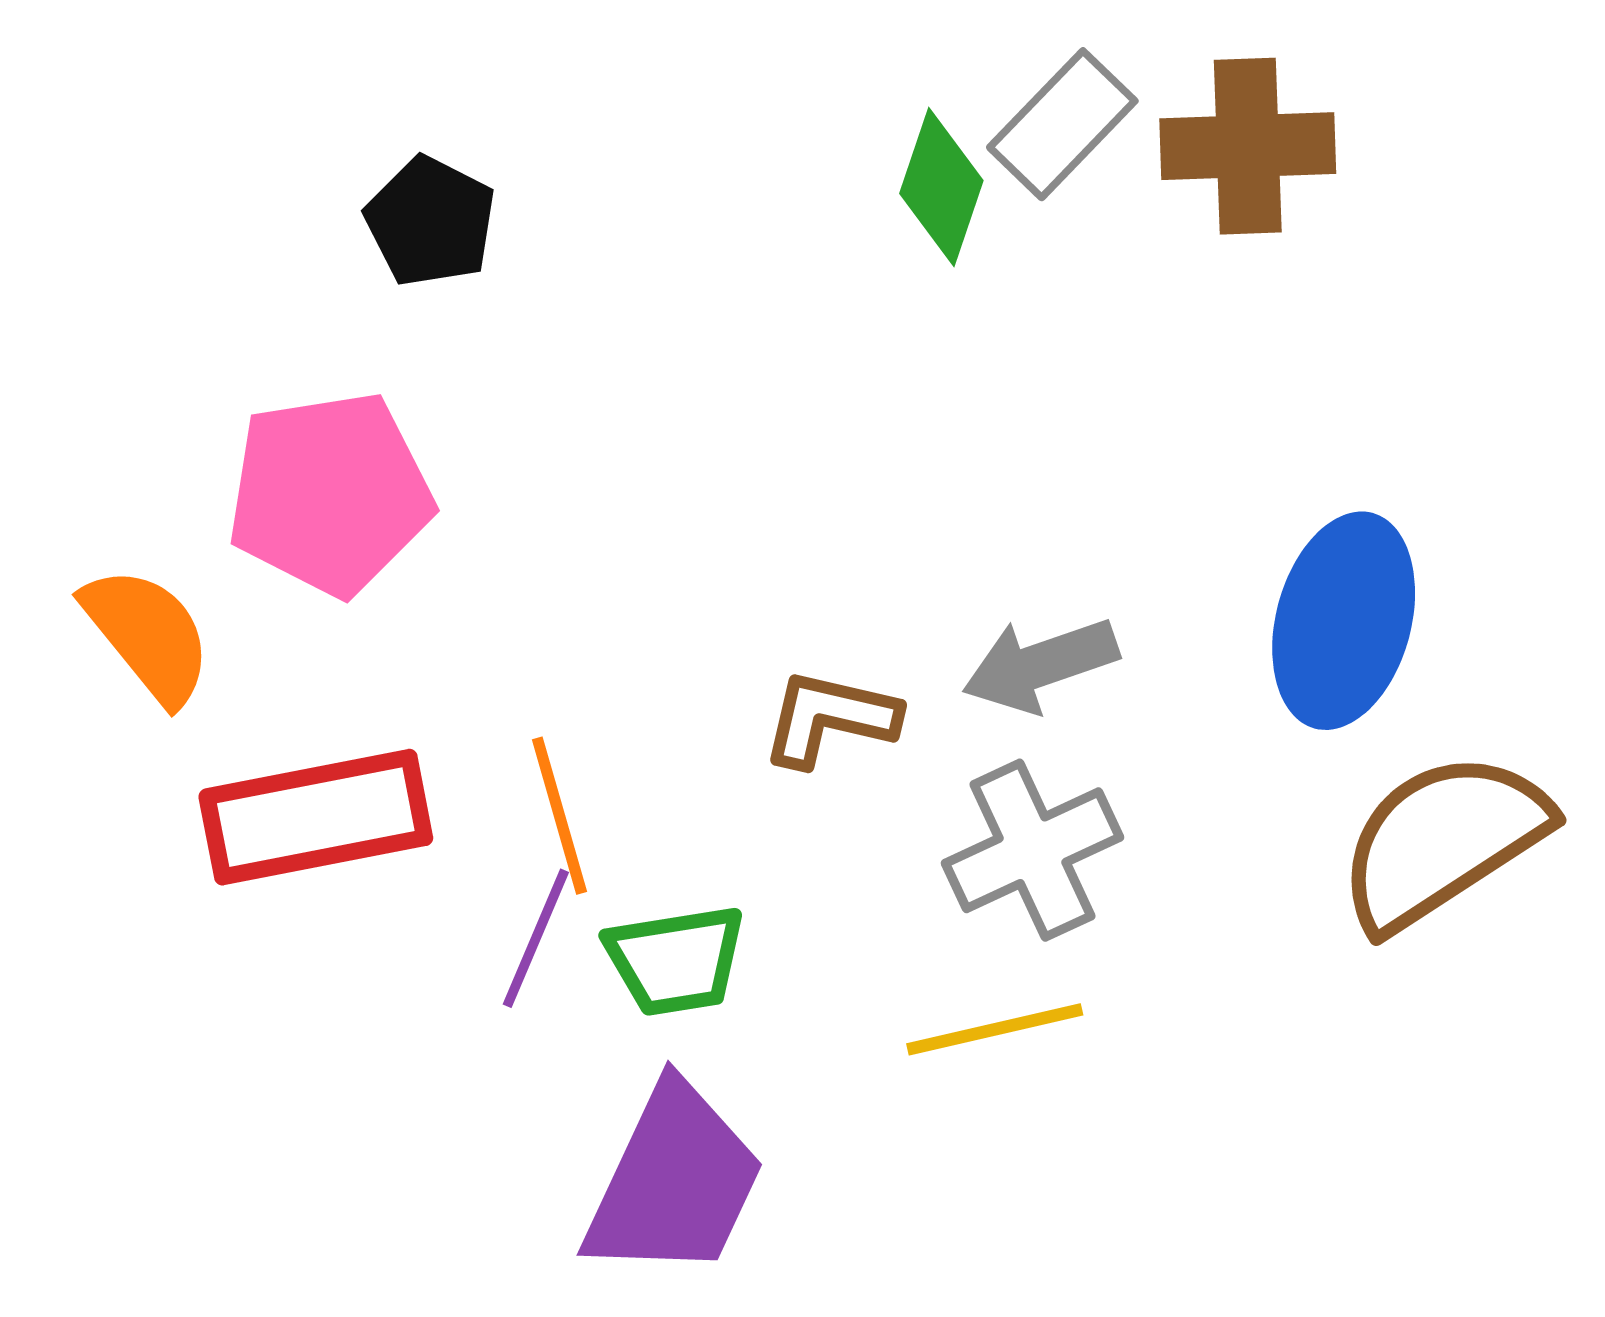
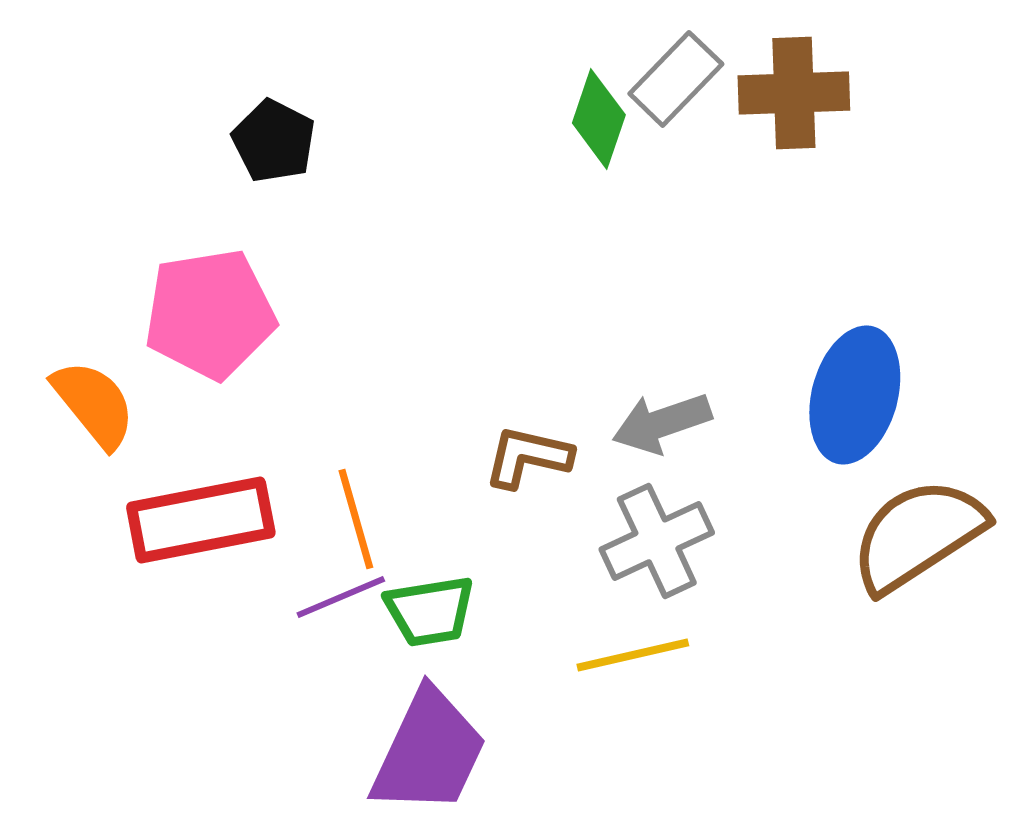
purple line: (536, 938) -> (341, 597), turned 44

